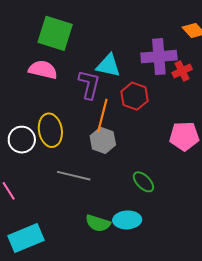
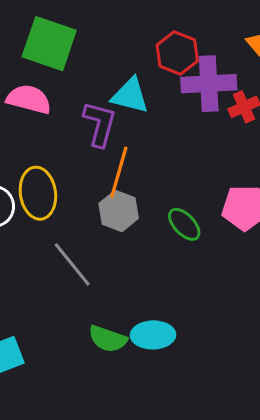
red hexagon: (135, 96) -> (177, 53), moved
gray line: (74, 176) -> (72, 264), turned 36
green ellipse: (143, 182) -> (184, 224), moved

